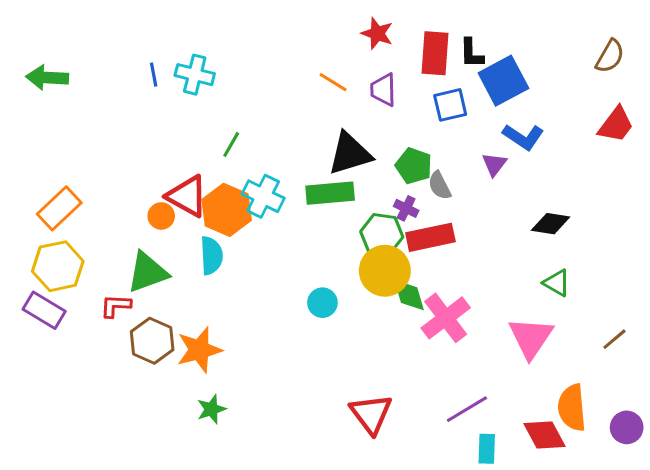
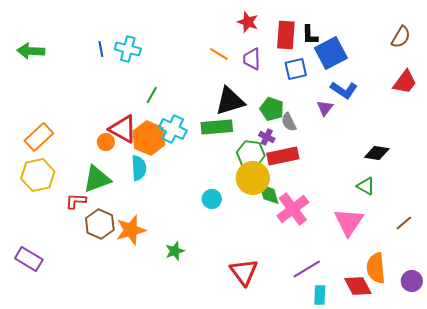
black diamond: (551, 224) -> (377, 153), moved
purple rectangle: (44, 310) -> (29, 259), moved
green star: (211, 409) -> (175, 251), moved

